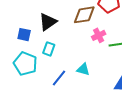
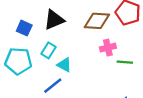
cyan pentagon: (25, 64) -> (18, 61), turned -30
cyan triangle: (83, 69) -> (64, 65), moved

